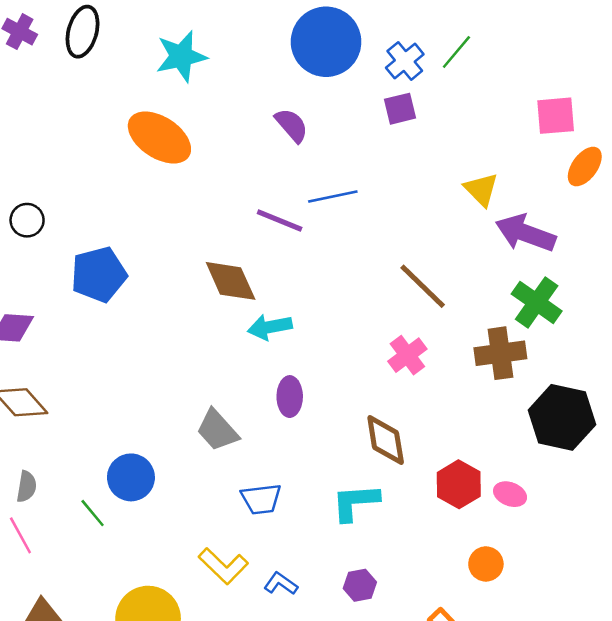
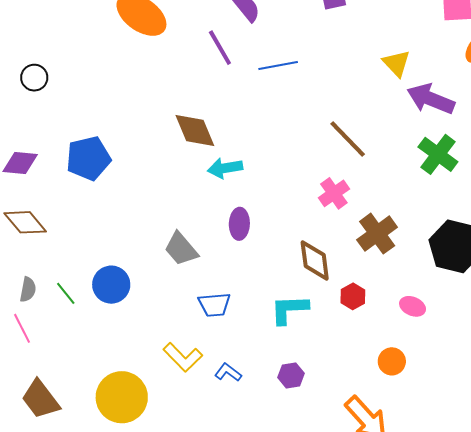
purple line: (280, 220) -> (220, 48), moved, turned 36
blue pentagon: (99, 274) -> (88, 158), moved
brown cross: (500, 353) -> (377, 234), moved, turned -30
red hexagon: (459, 484) -> (353, 296), moved, size x0.7
green line: (93, 513) -> (66, 293), moved

